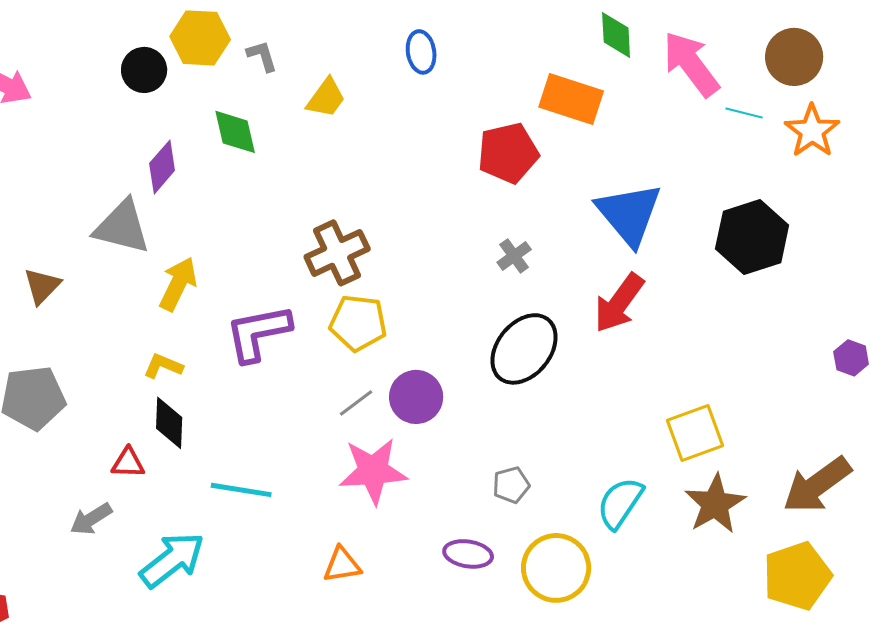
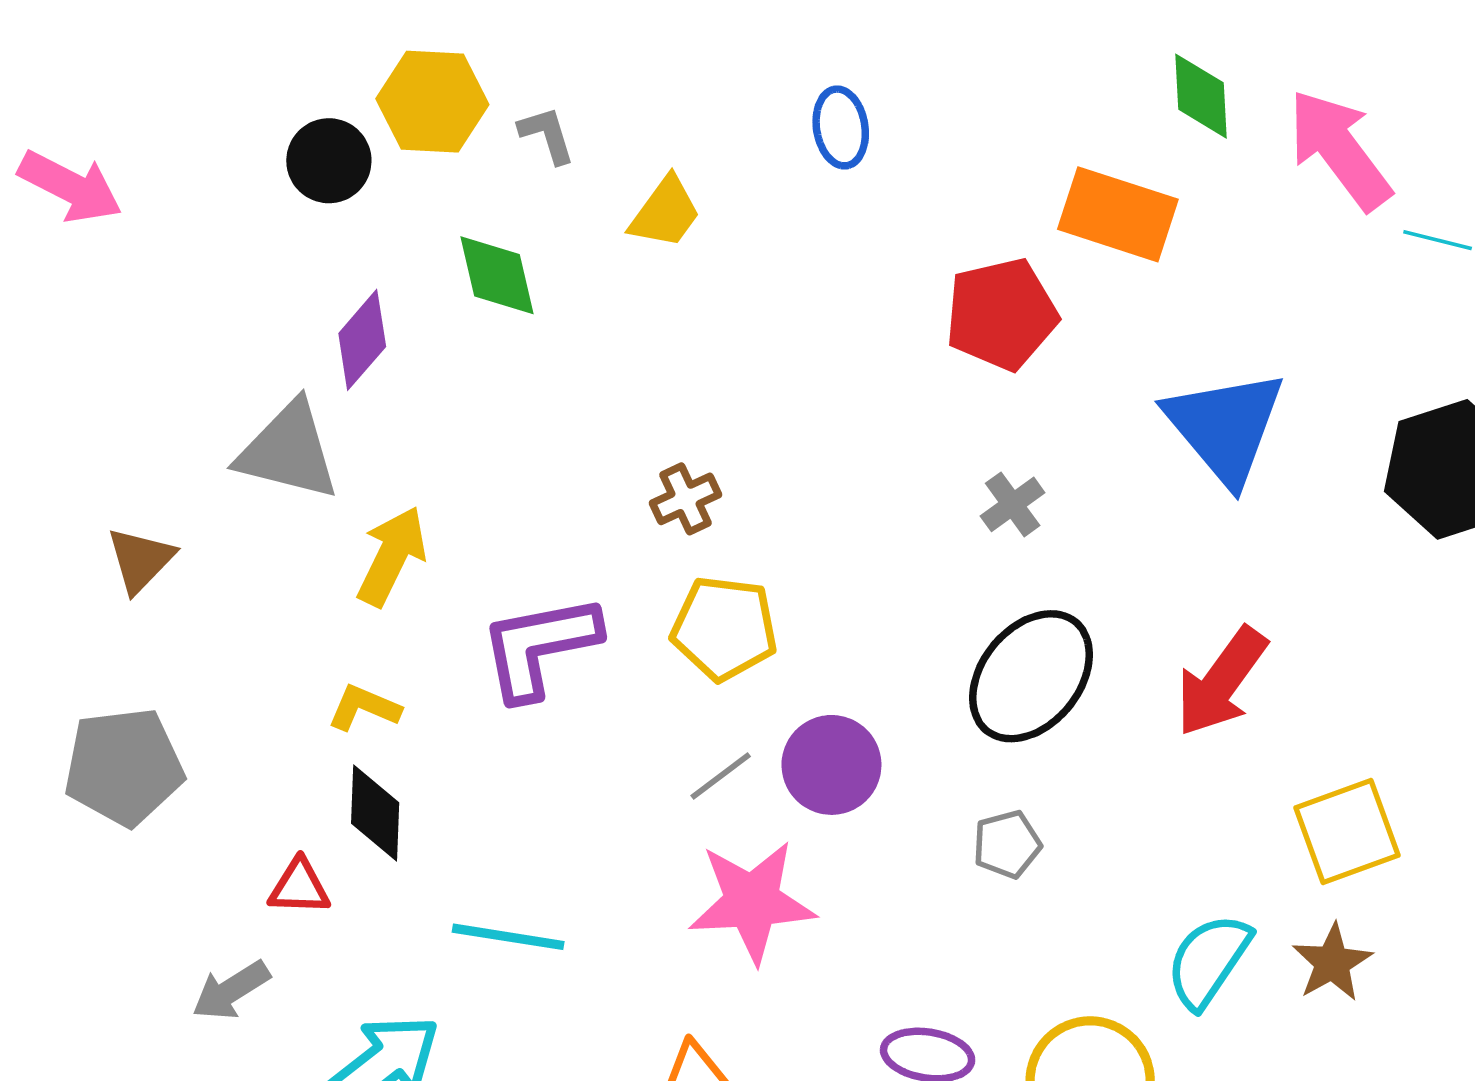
brown cross: (337, 253) -> (686, 499), size x0.6
red arrow: (619, 303) -> (1221, 682), moved
gray pentagon: (511, 485) -> (1007, 844), moved
brown star: (715, 504) -> (1332, 963), moved, size x0.7

